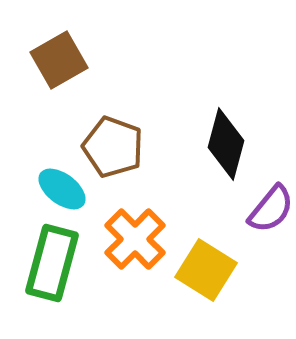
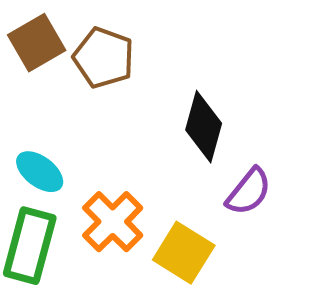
brown pentagon: (113, 147) -> (104, 58), moved

